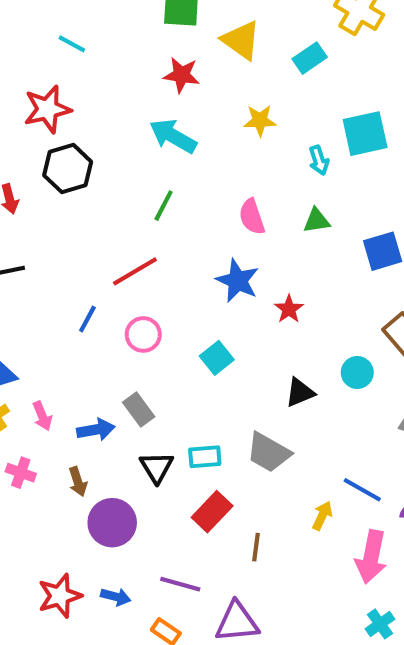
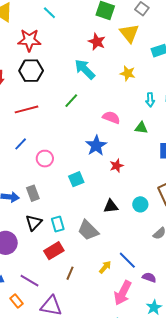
pink semicircle: (252, 217) -> (111, 117), turned 114
red line: (135, 271) -> (27, 109), moved
cyan rectangle: (205, 457) -> (58, 224), turned 63

